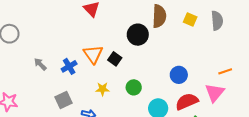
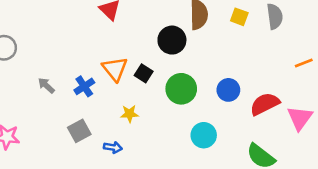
orange line: (225, 71) -> (304, 63), moved
green circle: (134, 87) -> (181, 89), moved, size x1.5
pink triangle: (215, 93) -> (300, 118), moved
red semicircle: (187, 102) -> (265, 104), moved

